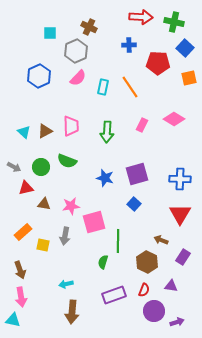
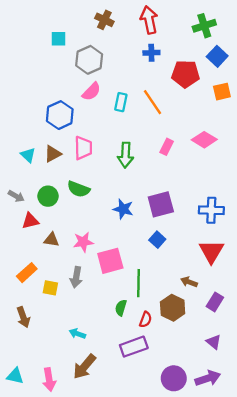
red arrow: (141, 17) -> (149, 20), moved, turned -105
green cross: (174, 22) -> (204, 26), turned -30
brown cross: (89, 27) -> (104, 20), moved
blue hexagon: (39, 76) -> (60, 115), moved
cyan arrow: (66, 284) -> (77, 334), turned 32
purple triangle: (171, 286) -> (214, 342), moved, turned 32
red semicircle: (144, 290) -> (146, 320), moved
pink arrow: (21, 297) -> (49, 379), moved
purple circle: (154, 311) -> (174, 378), moved
brown arrow: (72, 312) -> (84, 367), turned 35
purple arrow: (177, 322) -> (208, 378), size x1.5

